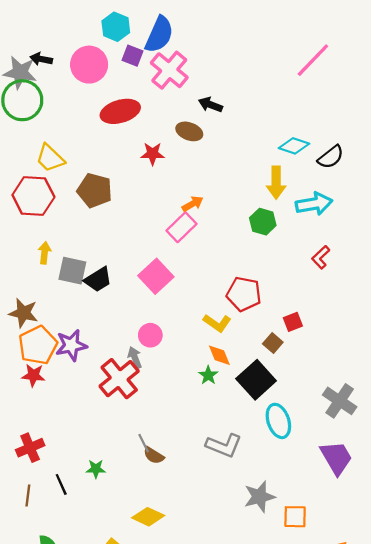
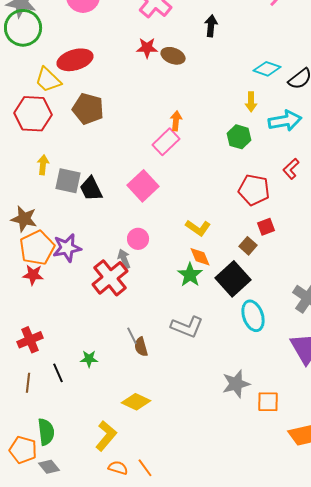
black arrow: (210, 105) -> (211, 26), moved, turned 75
red ellipse: (120, 111) -> (75, 60), moved
red star: (153, 154) -> (147, 48), moved
yellow arrow: (276, 183) -> (251, 102), size x0.7
orange arrow: (193, 204) -> (176, 121), turned -54
black trapezoid: (98, 280) -> (91, 189), turned 96
red pentagon: (244, 294) -> (254, 190), moved
green star: (208, 375) -> (190, 275), size x1.4
gray L-shape: (224, 445) -> (187, 327), moved
brown semicircle: (154, 455) -> (141, 347), turned 42

